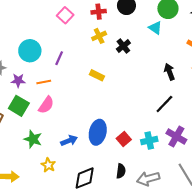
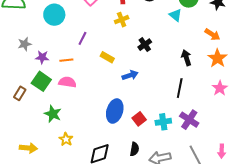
black cross: (123, 46) -> (145, 45), moved
cyan circle: (30, 51) -> (54, 15), moved
yellow rectangle: (97, 75) -> (107, 57), moved
black line: (164, 104) -> (180, 88), turned -36
pink semicircle: (46, 105) -> (67, 82), turned -120
blue arrow: (69, 141) -> (130, 75), moved

